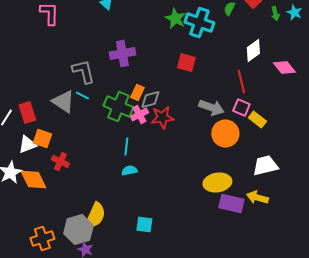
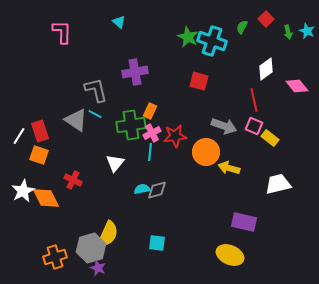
gray diamond: (150, 100) -> (157, 190), moved
green cross: (118, 106) -> (131, 125), turned -32
orange circle: (225, 134) -> (206, 152), moved
orange square: (42, 138) -> (39, 155), moved
white triangle: (27, 144) -> (115, 163), moved, turned -30
cyan line: (126, 146) -> (150, 152), moved
yellow ellipse: (217, 182) -> (230, 255), moved, turned 32
yellow arrow: (257, 198) -> (229, 168), moved

